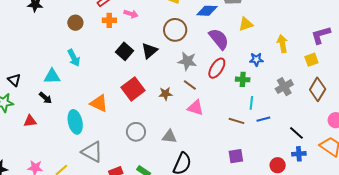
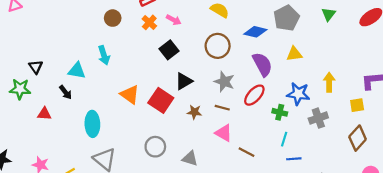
orange cross: (109, 20) -> (149, 22), turned 32
black square: (124, 51) -> (169, 50), moved
black triangle: (149, 51) -> (184, 81), moved
blue star: (256, 59) -> (298, 94), size x1.5
brown line: (190, 85) -> (222, 108), turned -32
gray cross: (284, 87) -> (318, 118), moved
red square: (133, 89) -> (161, 100), turned -30
orange triangle: (99, 103) -> (130, 94), moved
brown line: (236, 121) -> (246, 152), moved

